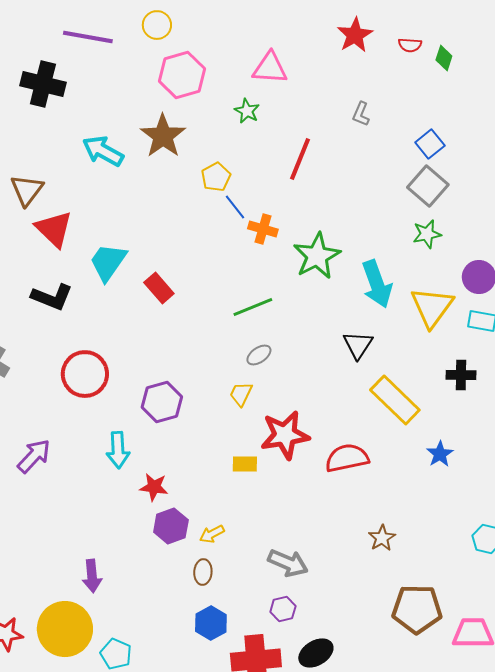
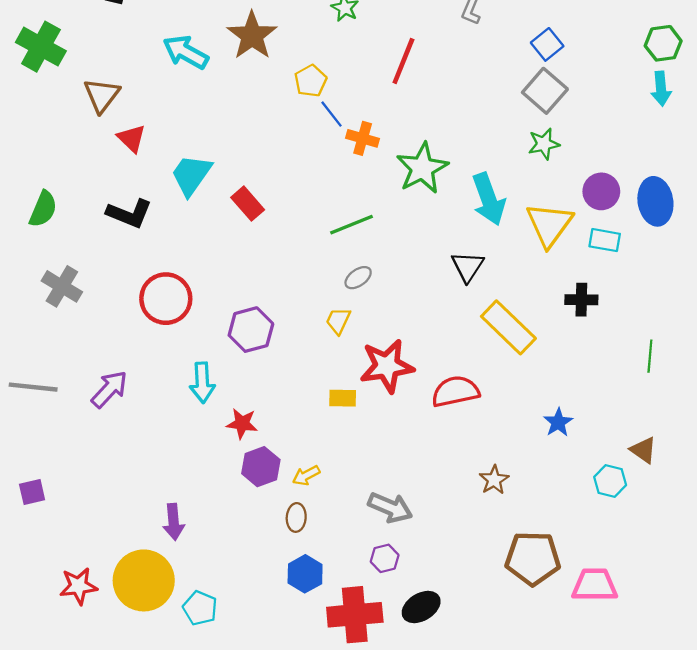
red triangle: (54, 229) -> (132, 138), size x0.7
blue star: (440, 454) -> (558, 422), moved

